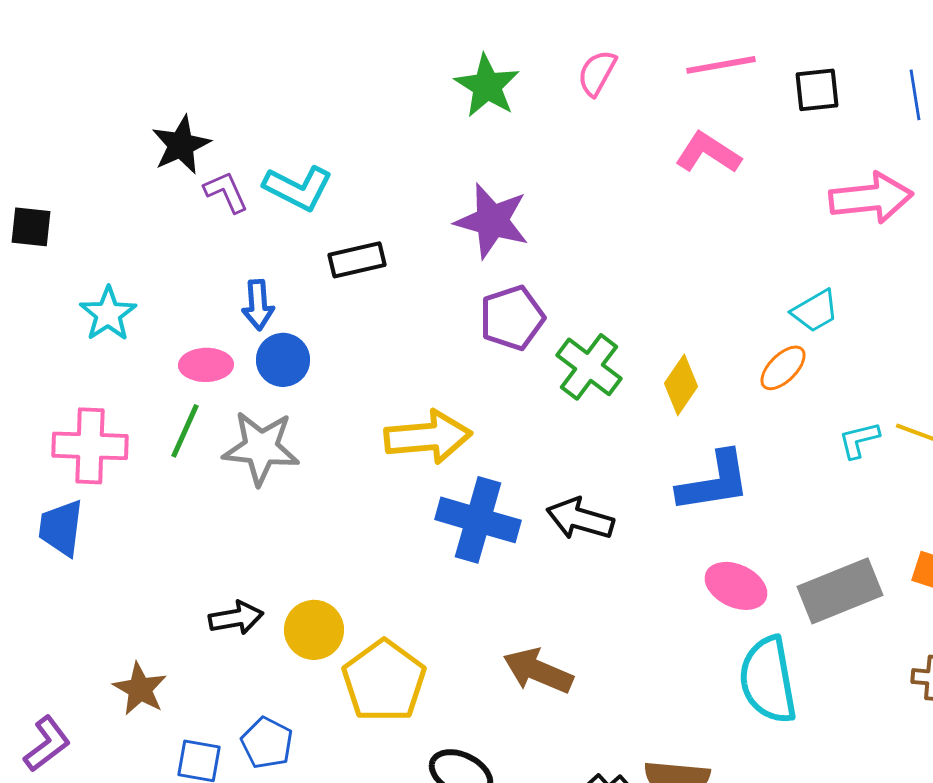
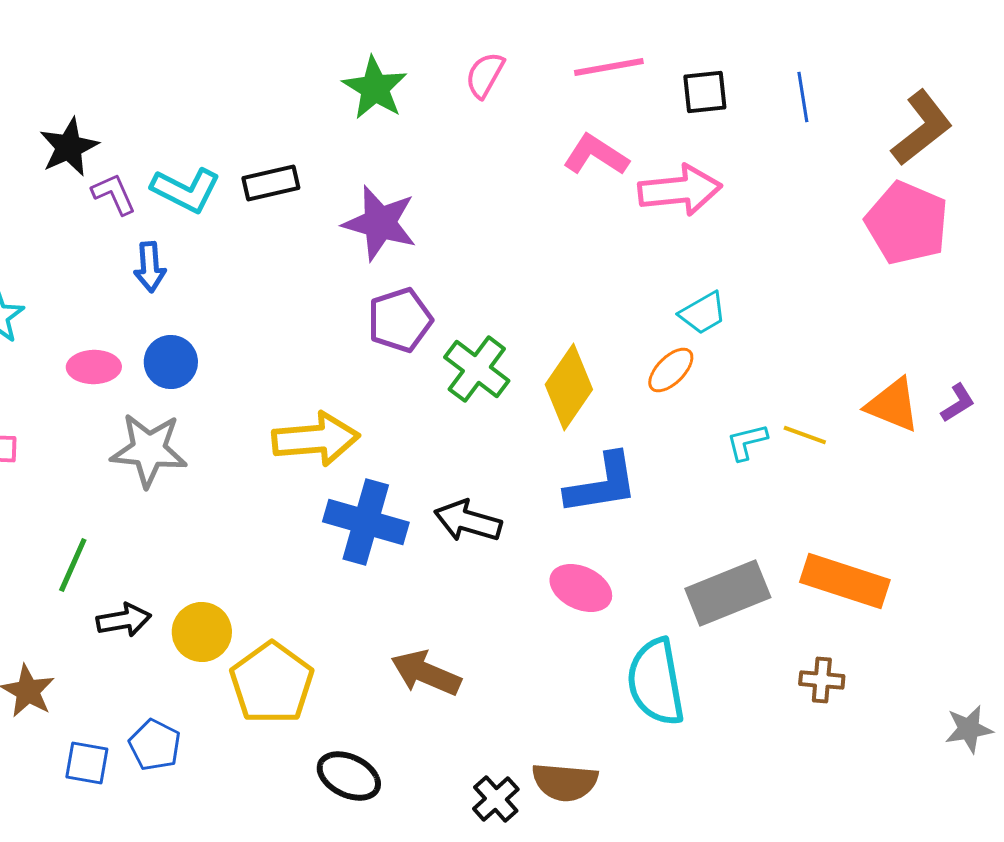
pink arrow: (871, 198) -> (680, 190), moved
black rectangle: (357, 260) -> (271, 183), moved
blue arrow: (258, 305) -> (150, 267), moved
yellow diamond: (681, 385) -> (569, 387), size x1.4
green line: (185, 431) -> (73, 565), moved
pink ellipse: (736, 586) -> (581, 588), moved

